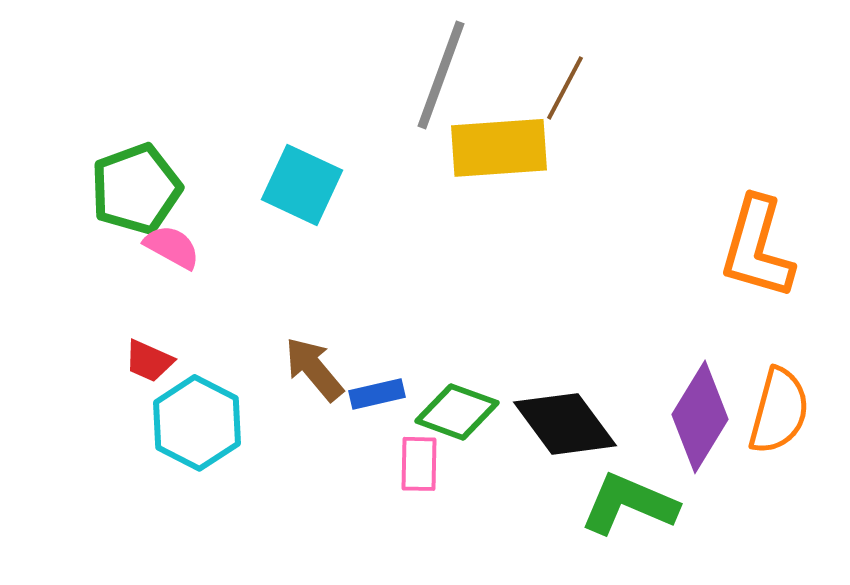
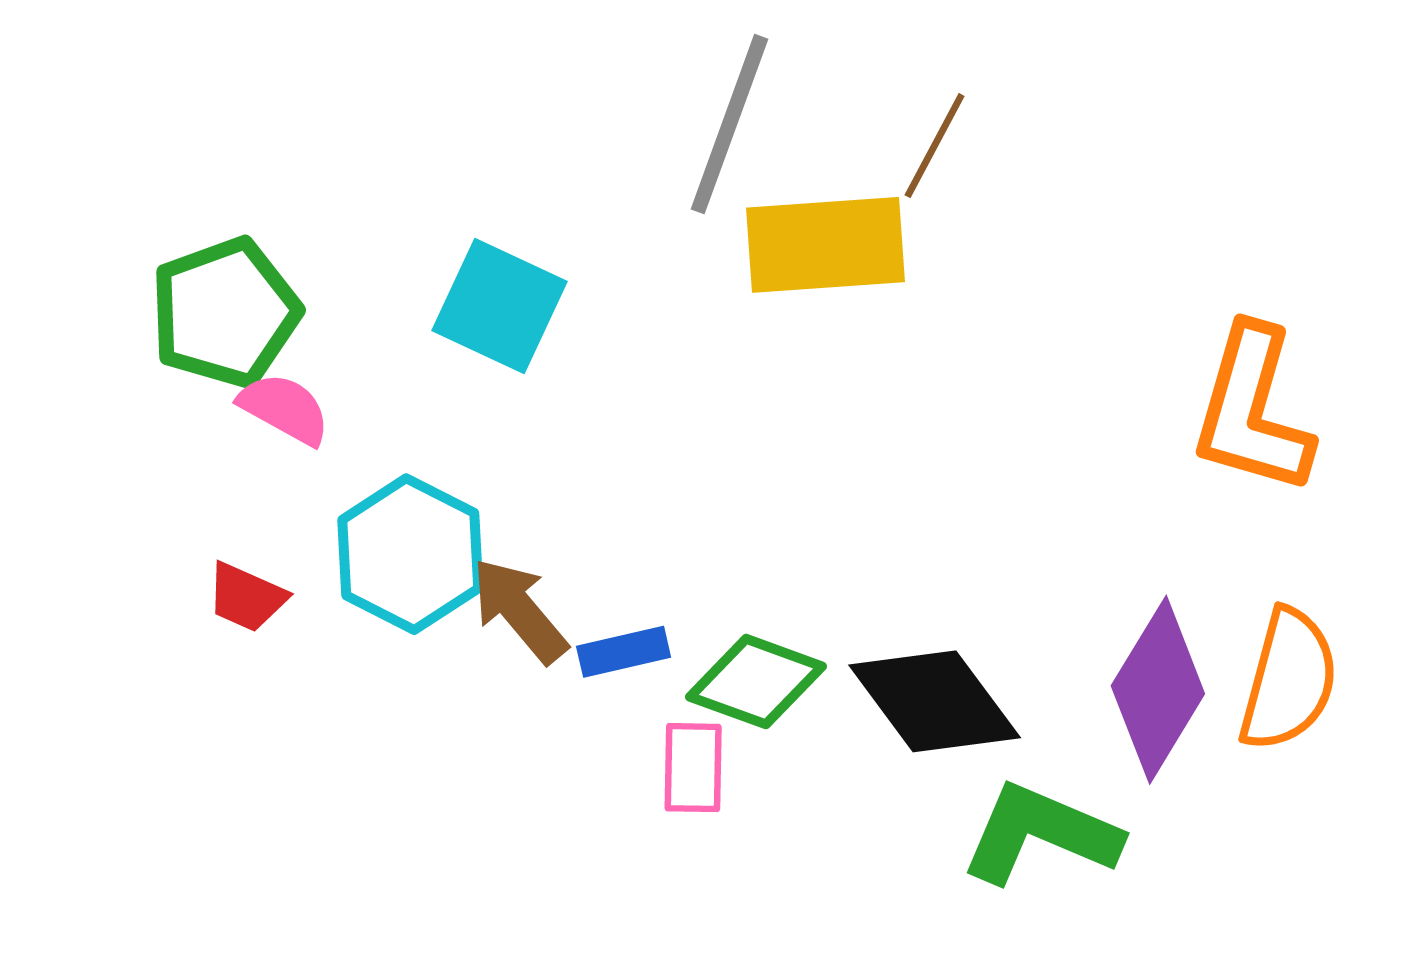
cyan hexagon: (197, 423) -> (410, 554), moved

